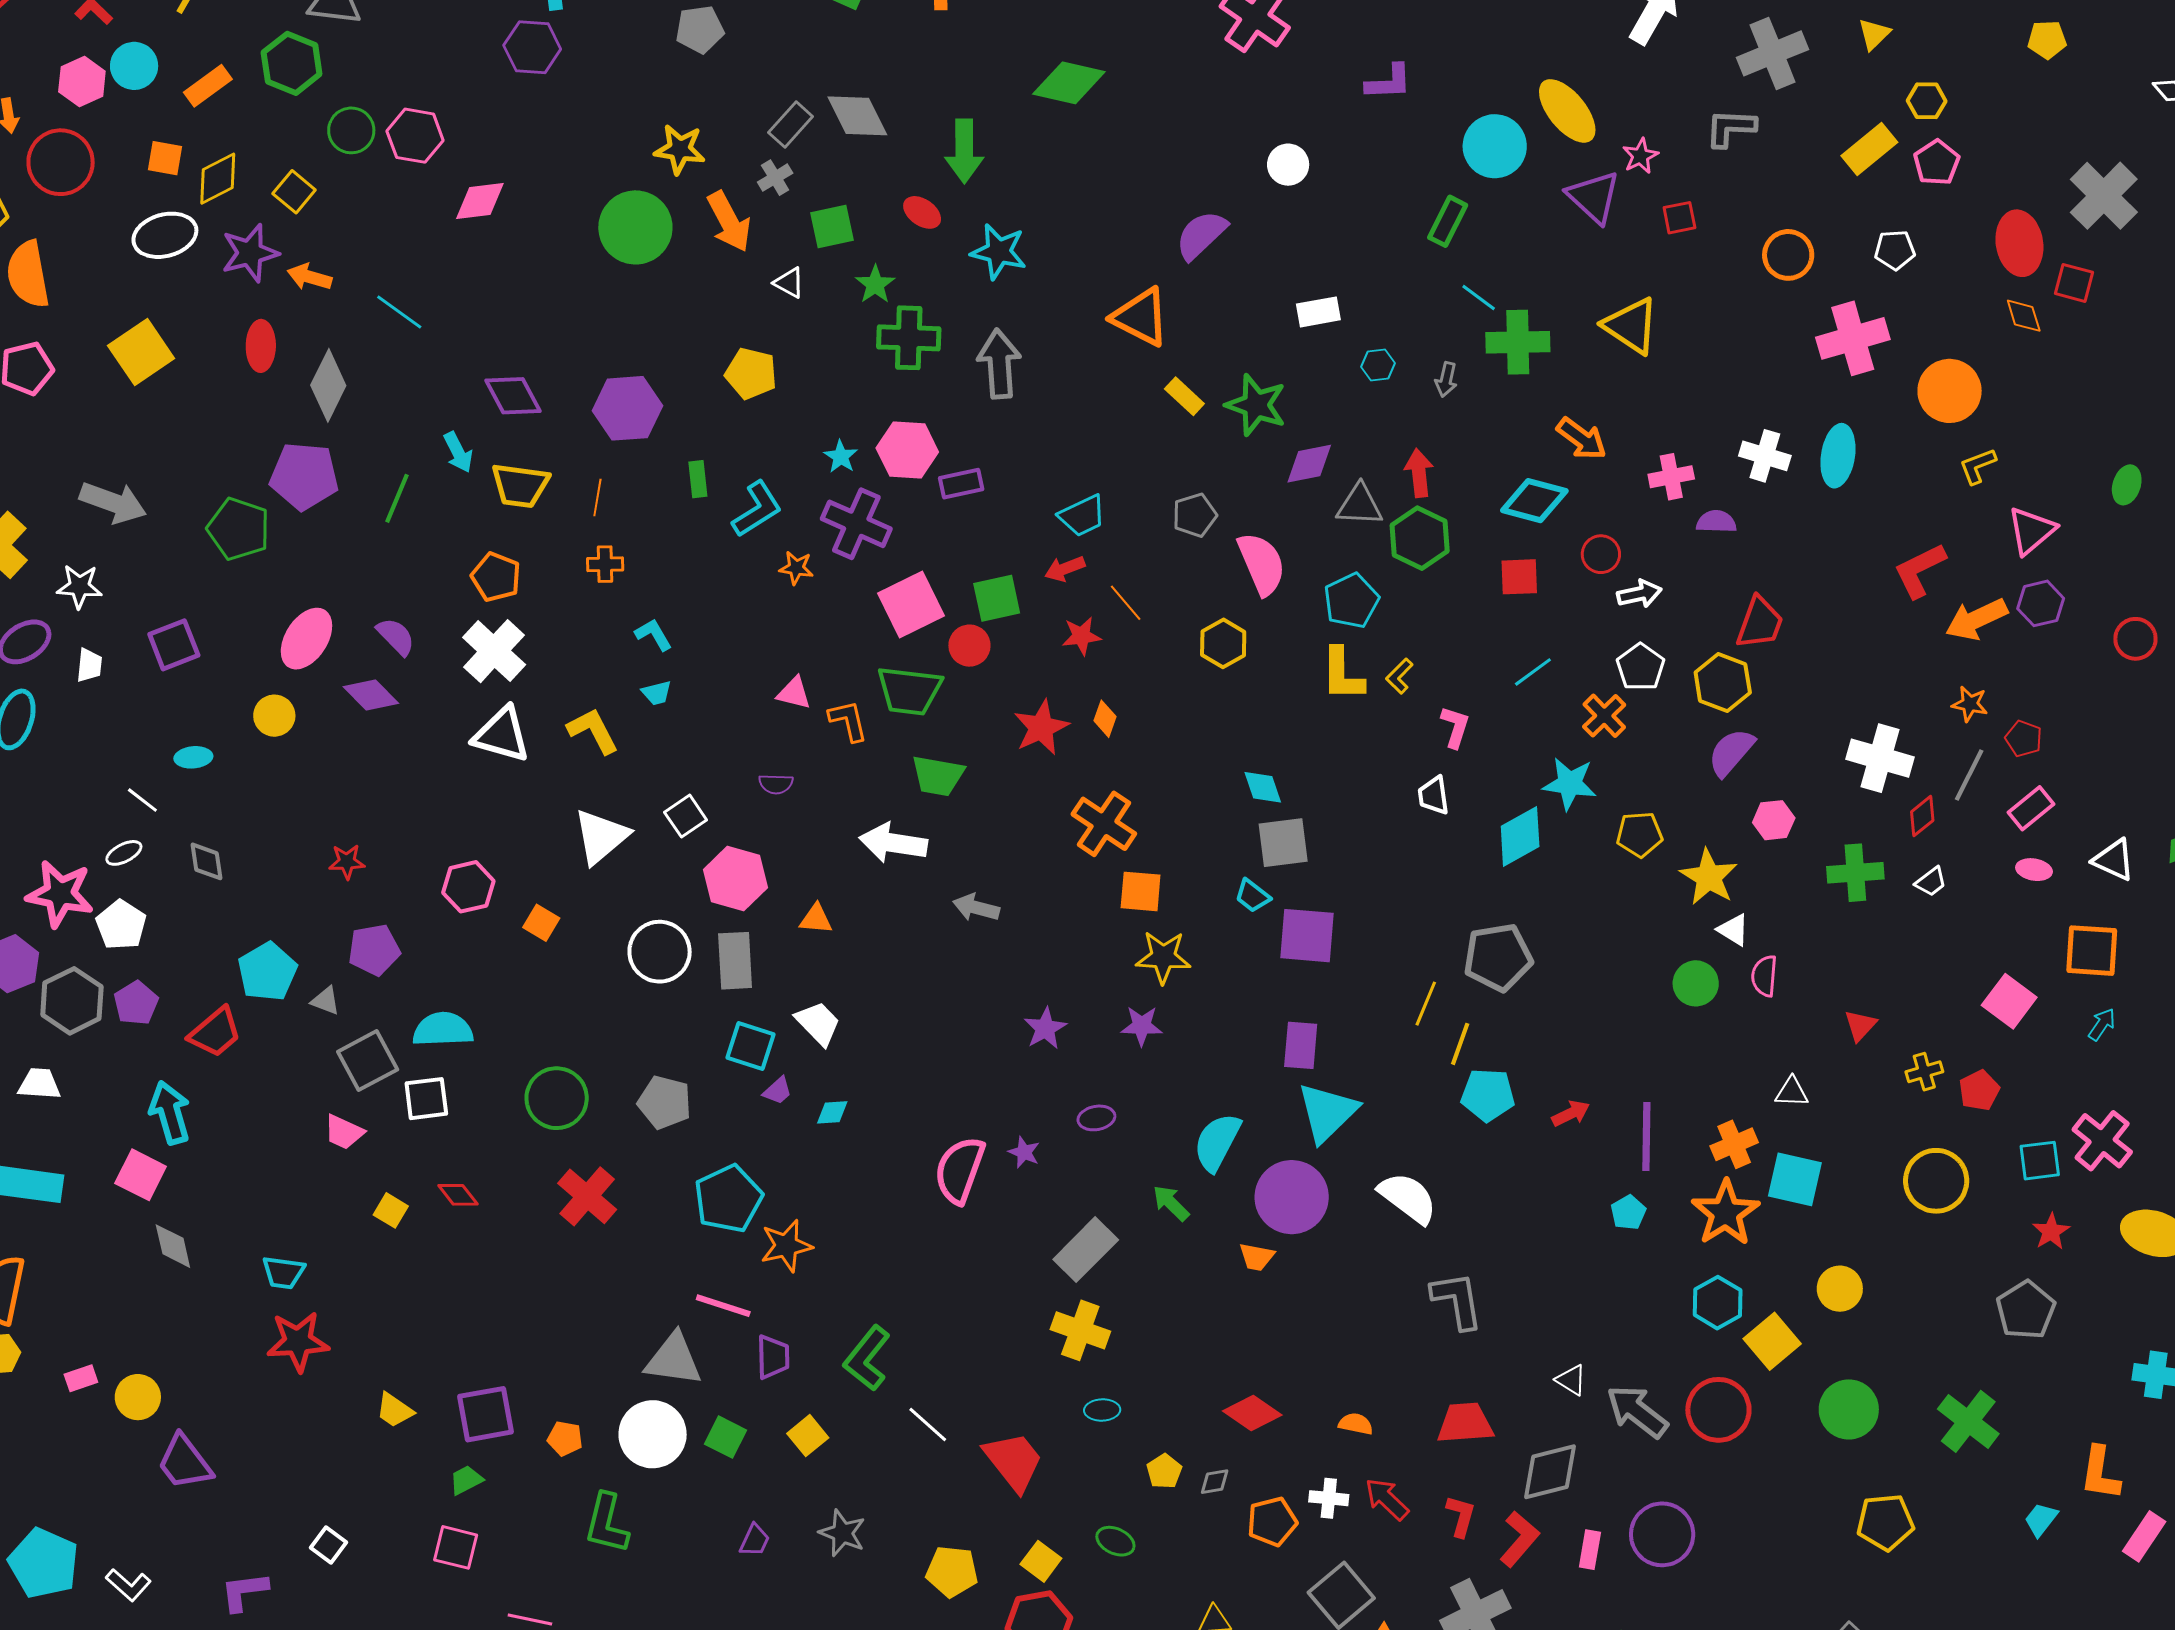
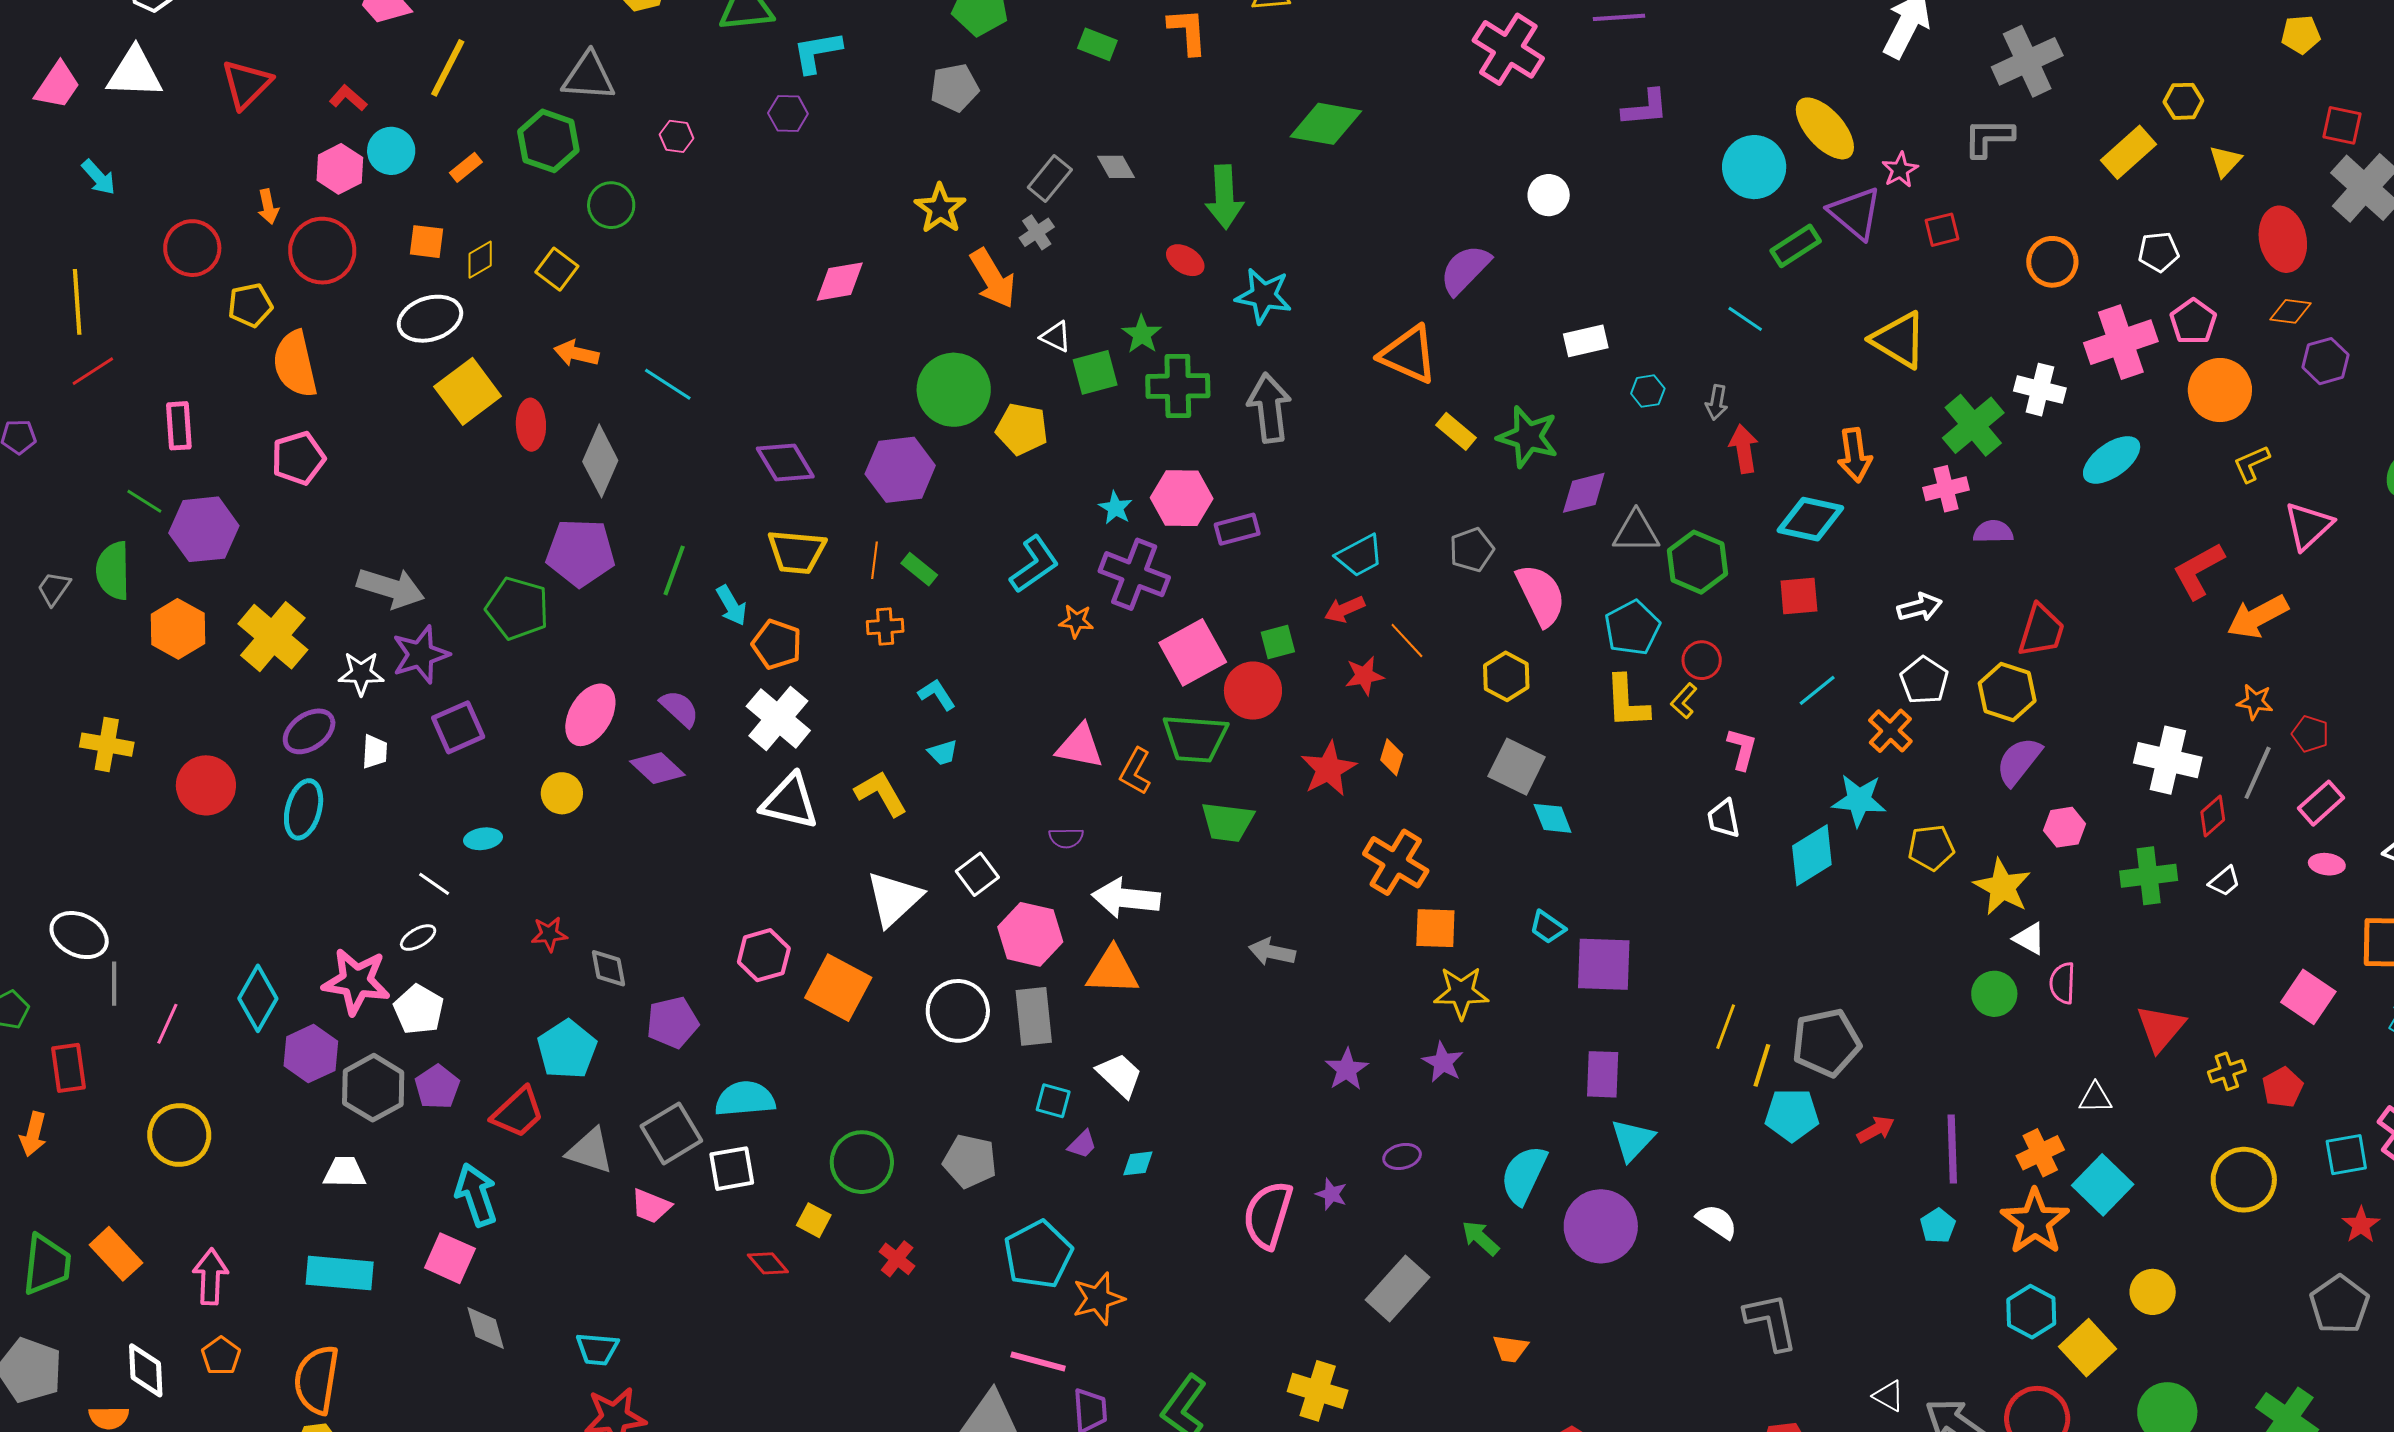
yellow triangle: (1874, 34) -> (2225, 161), moved
purple hexagon: (532, 47) -> (788, 113), size x0.7
orange rectangle: (208, 86) -> (466, 167), size x0.7
gray diamond: (857, 116) -> (1116, 167), size x0.6
pink hexagon: (415, 136) -> (677, 136), moved, size x0.6
yellow star: (680, 149) -> (940, 208), turned 30
pink pentagon: (1937, 163) -> (2193, 322), moved
yellow diamond: (218, 179) -> (480, 260), size x0.7
pink diamond: (480, 201) -> (840, 282), moved
green rectangle: (1448, 221) -> (1796, 246), moved, turned 33
green square: (832, 226) -> (1095, 372), moved
green circle: (635, 227) -> (954, 390), moved
purple star: (250, 253) -> (421, 655), moved
red square: (2074, 283) -> (2342, 125), moved
orange diamond: (2024, 316) -> (2290, 311), turned -63
green cross: (1518, 342) -> (1973, 425), moved, turned -36
yellow square: (141, 352) -> (468, 391), moved
orange arrow: (1582, 439) -> (1855, 455), turned 48
cyan arrow: (458, 452) -> (732, 606), moved
white cross: (1765, 456) -> (2040, 390), moved
cyan ellipse: (1838, 456) -> (2112, 460), turned 48
red arrow: (1419, 473) -> (1744, 449), moved
green rectangle: (698, 479) -> (919, 569), moved, turned -42
red circle: (1601, 554) -> (1702, 660), moved
green square: (997, 598) -> (1278, 642), size x0.7
purple hexagon: (2041, 603) -> (2326, 361), moved
red circle: (969, 646) -> (1253, 691), size x1.4
pink triangle: (794, 693) -> (1080, 746), size x1.4
orange L-shape: (848, 721) -> (1135, 771), turned -135
white arrow: (893, 843) -> (1126, 898), moved
gray square: (1283, 843) -> (1517, 767), moved, turned 36
gray diamond: (206, 861) -> (609, 968), moved
red star: (347, 862) -> (549, 934), moved
orange triangle: (816, 919) -> (1113, 971), size x1.6
orange square: (541, 923) -> (838, 988), size x1.8
gray pentagon: (1498, 957) -> (1826, 1043), moved
gray triangle: (326, 1001) -> (590, 1151), moved, size x1.6
red triangle: (1860, 1025) -> (2161, 1028), size x1.5
purple star: (1142, 1026) -> (1443, 1062), turned 30
cyan square: (750, 1046) -> (1053, 1101), size x0.7
cyan triangle: (1327, 1112) -> (1632, 1140), size x0.7
cyan square: (1795, 1179) -> (2103, 1185), turned 34
red cross: (587, 1196) -> (897, 1259), size x0.6
white semicircle: (1408, 1198) -> (1717, 1222), size x0.7
yellow square: (391, 1210) -> (814, 1220), moved
orange trapezoid: (1257, 1257) -> (1510, 1349), moved
yellow cross: (1080, 1330) -> (1318, 1391), moved

